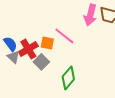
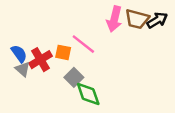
gray square: (41, 62) -> (74, 77), moved
green diamond: (68, 78) -> (88, 94), turned -60

